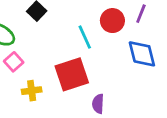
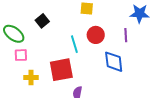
purple line: (141, 14) -> (126, 35), moved, turned -32
pink square: (14, 62) -> (21, 55), turned 32

